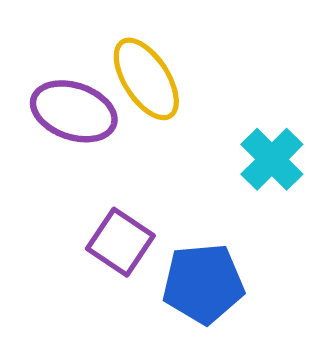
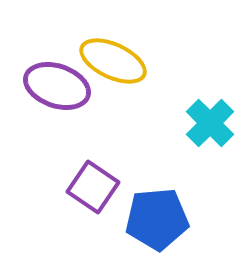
yellow ellipse: (146, 79) -> (113, 61), turned -32

